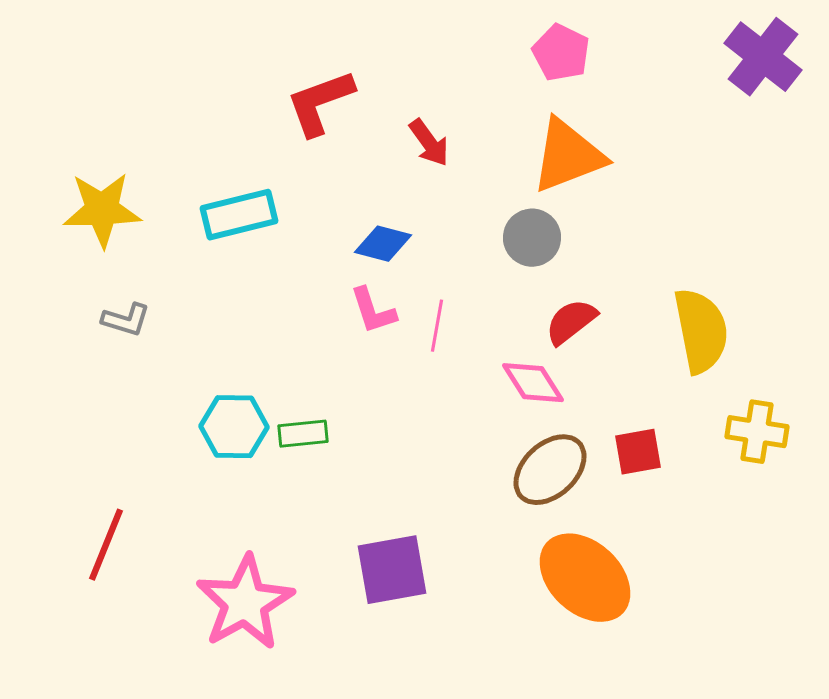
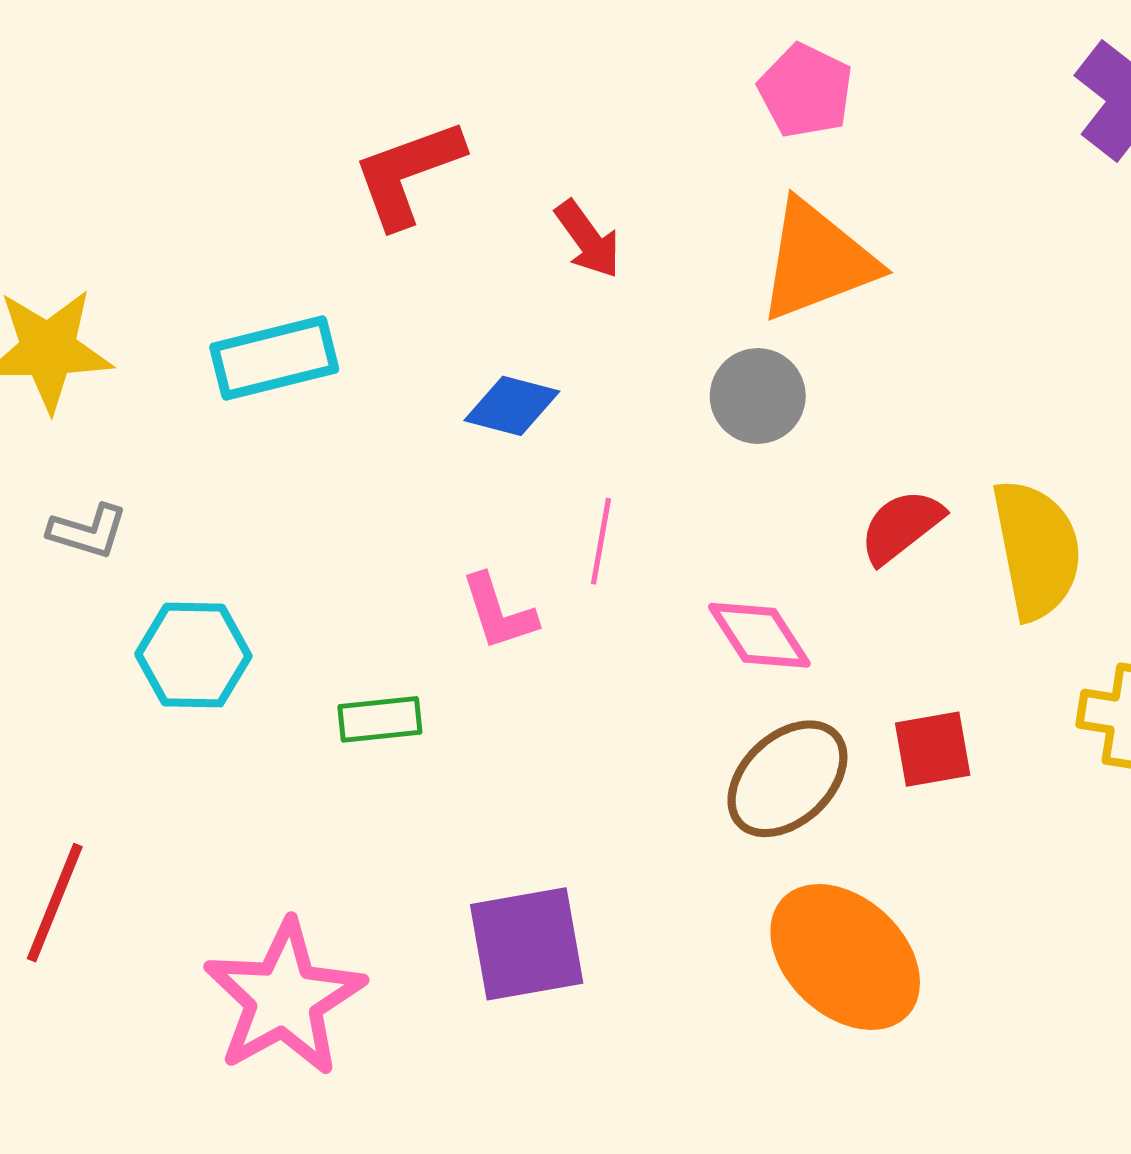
pink L-shape: (373, 311) -> (499, 612), moved
red semicircle: (571, 322) -> (901, 526), moved
cyan hexagon: (234, 427) -> (193, 655), moved

